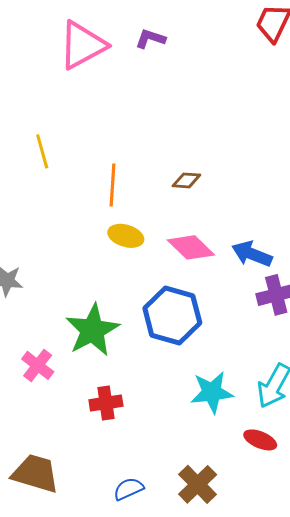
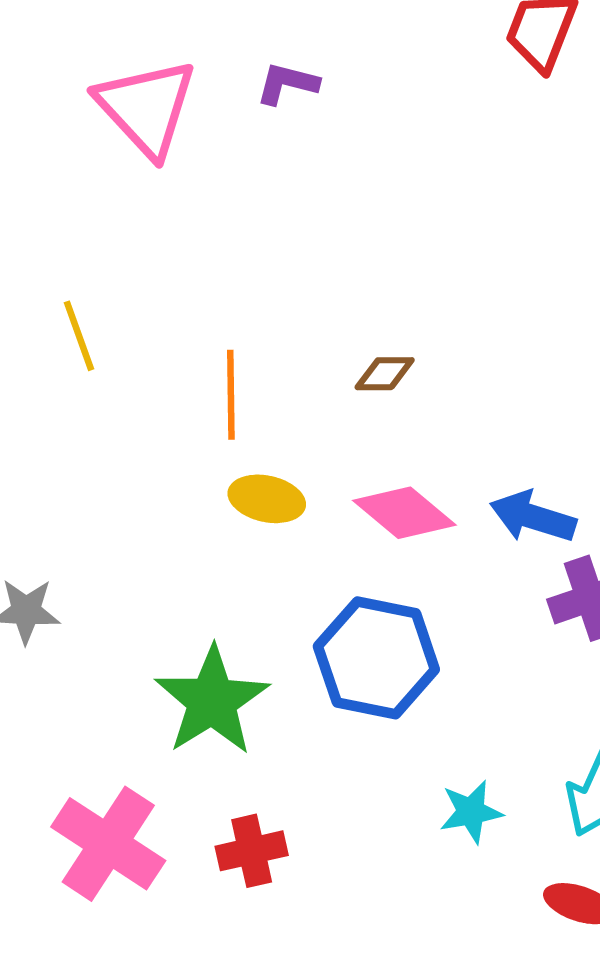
pink triangle: (82, 45) -> (146, 108), turned -40
pink cross: (38, 365) -> (108, 844), moved, size x1.6
cyan star: (212, 392) -> (471, 812), size x0.7

